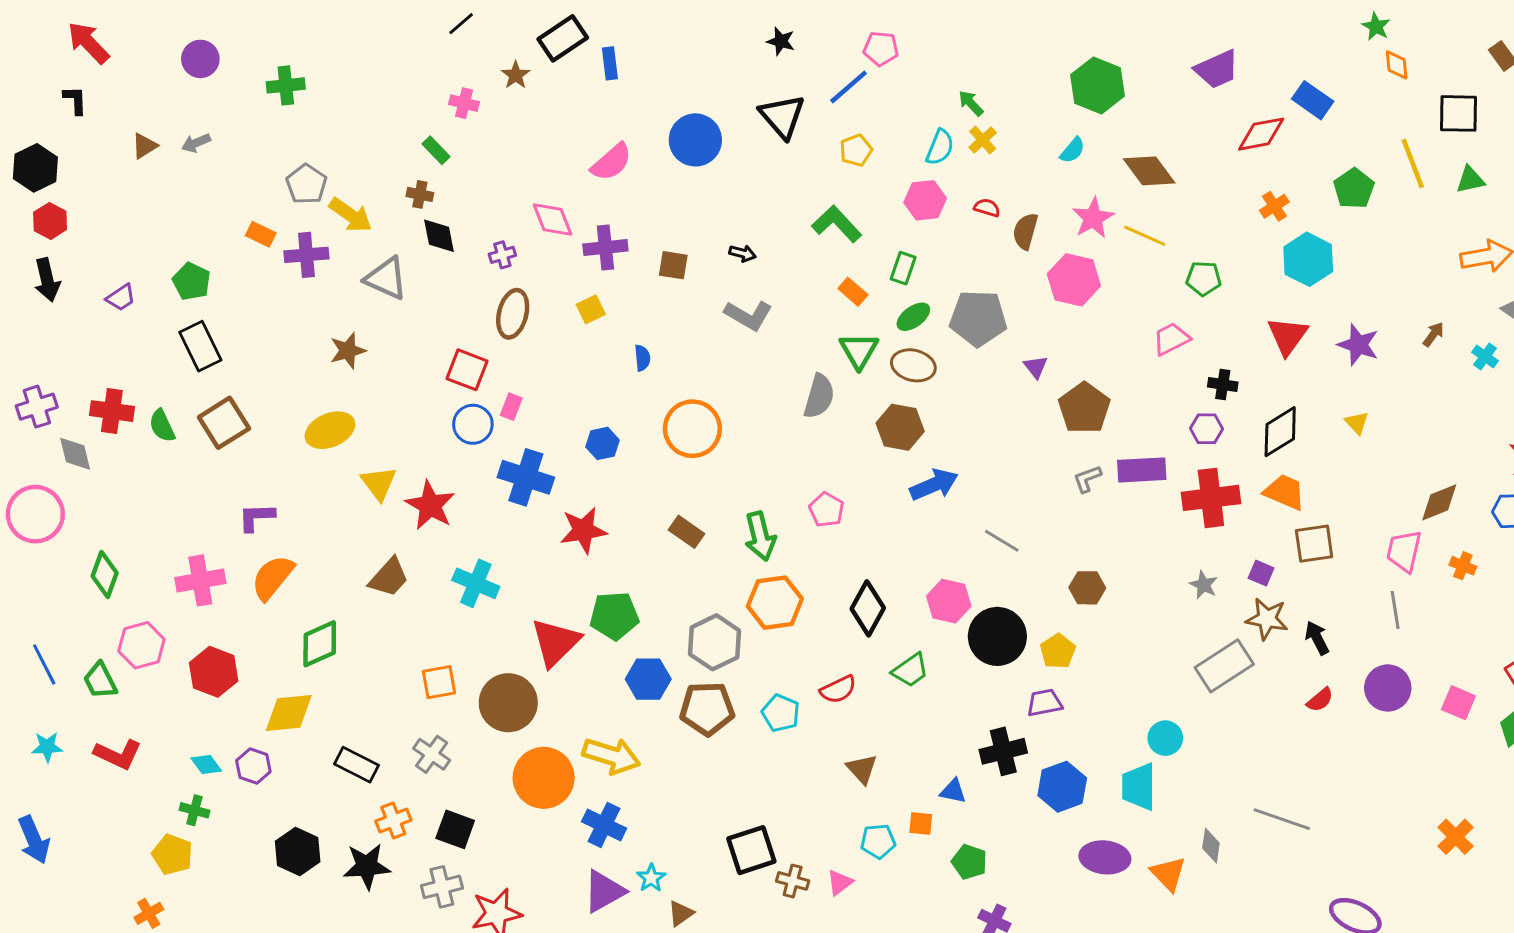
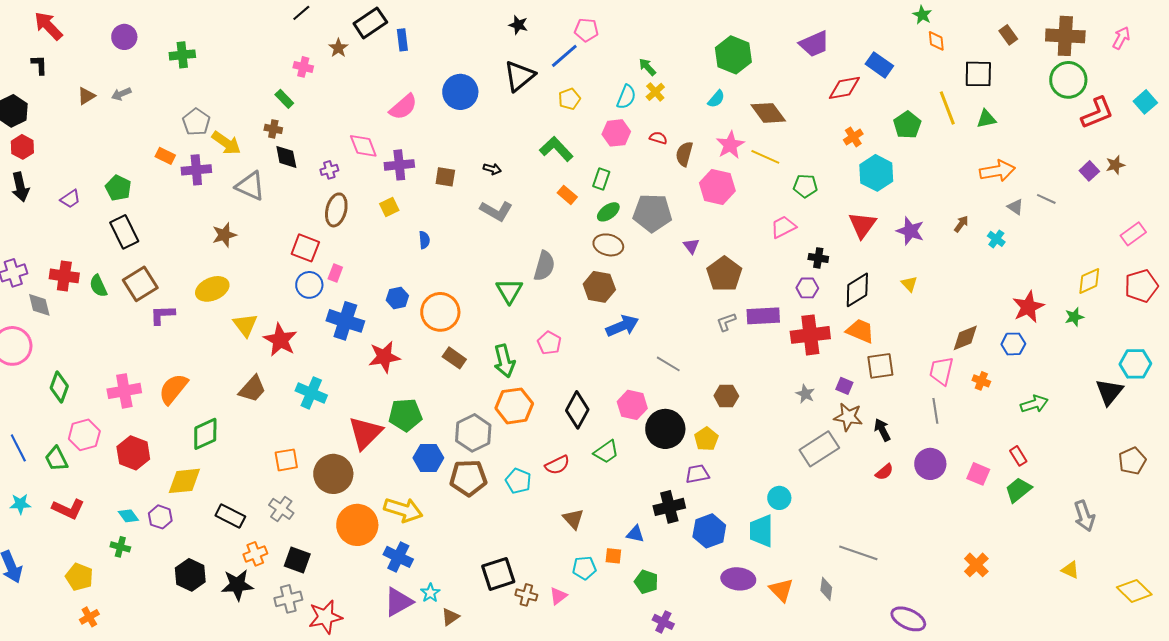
black triangle: (782, 116) -> (519, 76), turned 32
green triangle: (859, 351) -> (509, 291), moved
orange circle: (692, 429) -> (440, 312), moved
purple L-shape: (256, 517) -> (162, 315), moved
gray diamond: (1211, 846) -> (826, 589), moved
yellow pentagon: (172, 854) -> (79, 577), moved

